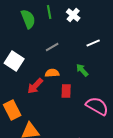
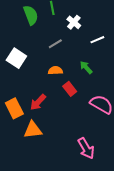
white cross: (73, 15) -> (74, 22), moved
red arrow: (35, 86) -> (38, 102), moved
red rectangle: (66, 91) -> (70, 89), turned -40

